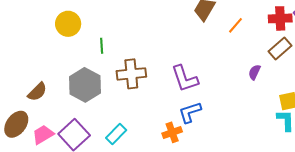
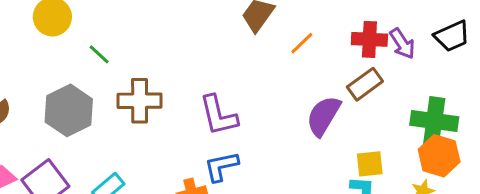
green line: (102, 46) -> (99, 54), turned -49
purple semicircle: (254, 72) -> (323, 116), size x1.8

